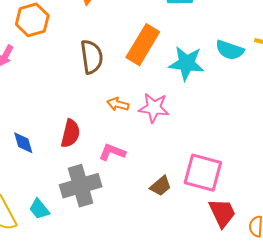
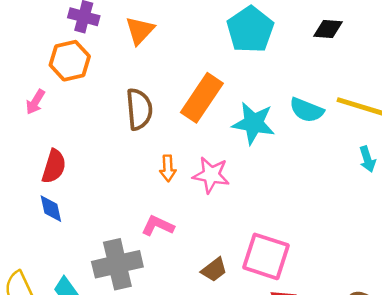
orange arrow: (118, 104) -> (168, 168), turned -110
red semicircle: (70, 134) -> (54, 166), moved

